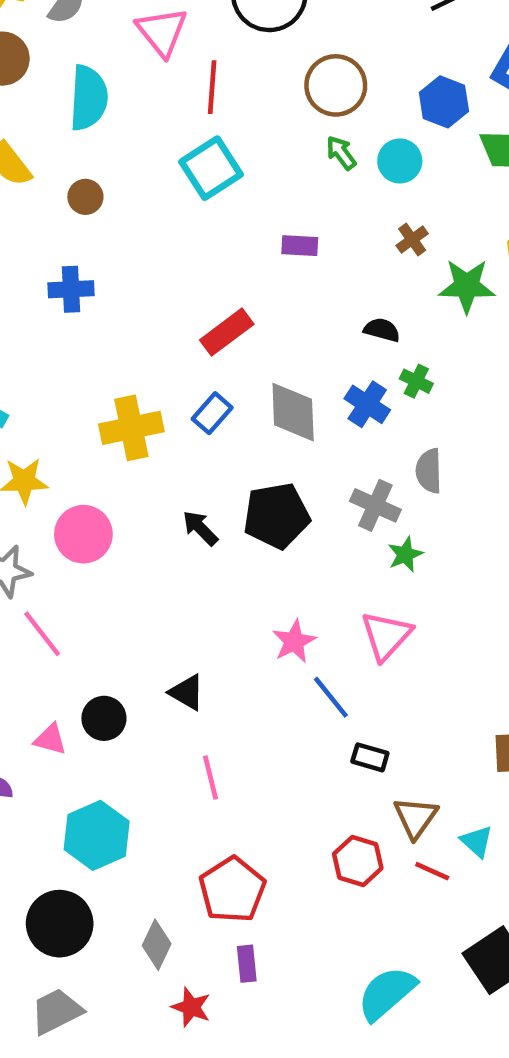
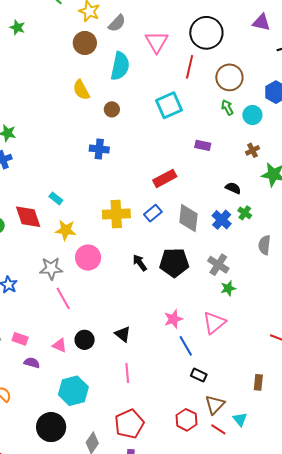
red line: (212, 87) -> (190, 67), moved
gray semicircle: (429, 471) -> (264, 245), moved

